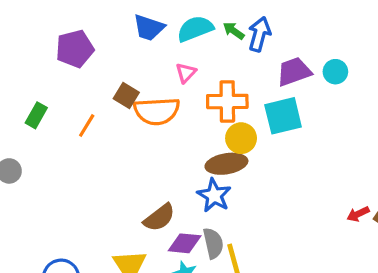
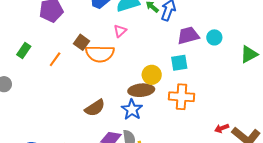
orange cross: (227, 102) -> (181, 97), moved
cyan square: (283, 116) -> (179, 63), size x0.7
brown semicircle: (159, 218) -> (95, 108), moved

